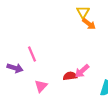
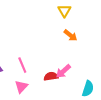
orange arrow: (89, 24) -> (71, 35), moved
pink line: (32, 54) -> (22, 65), moved

